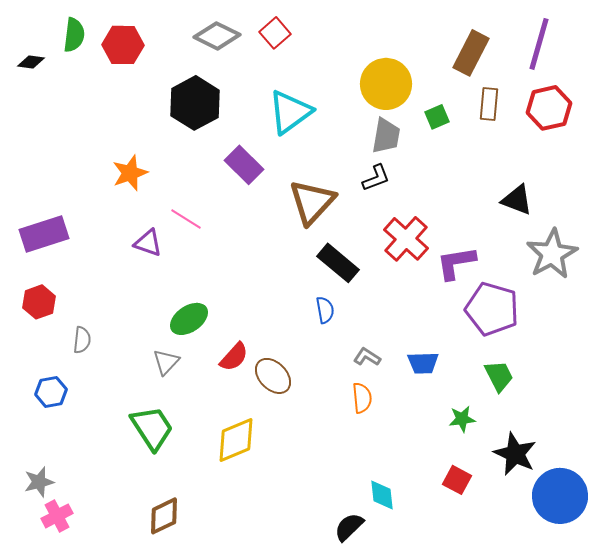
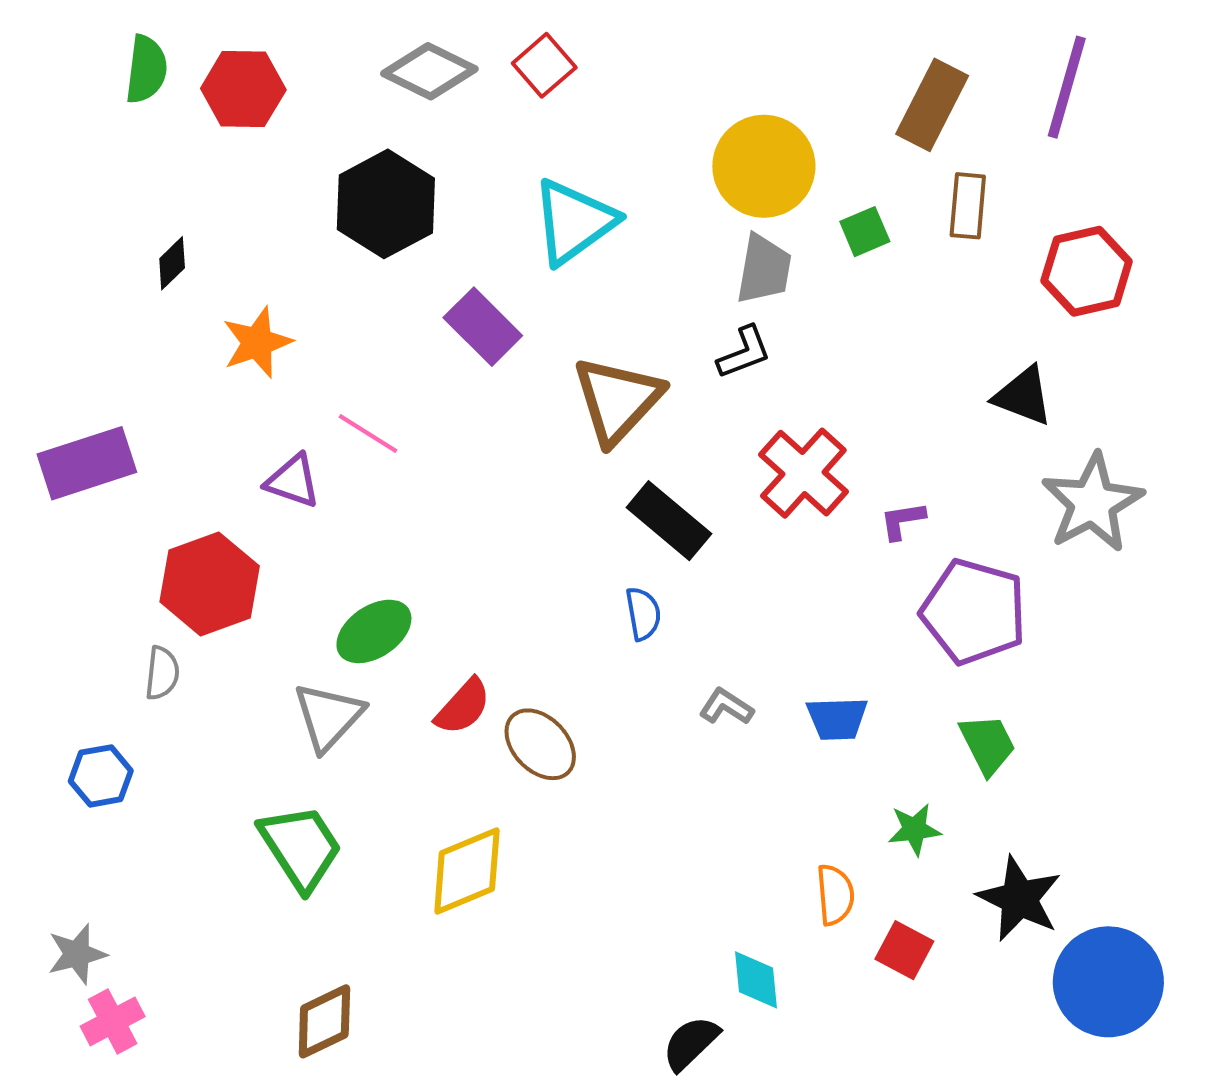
black diamond: (31, 62) -> (172, 263), moved, turned -52
red hexagon: (549, 108) -> (1087, 271), moved
purple L-shape: (456, 263) -> (902, 521), size x0.6
red hexagon: (39, 302) -> (210, 584), moved, size x1.5
gray triangle: (166, 362) -> (328, 717), size x1.4
orange semicircle: (362, 398) -> (835, 895), moved

